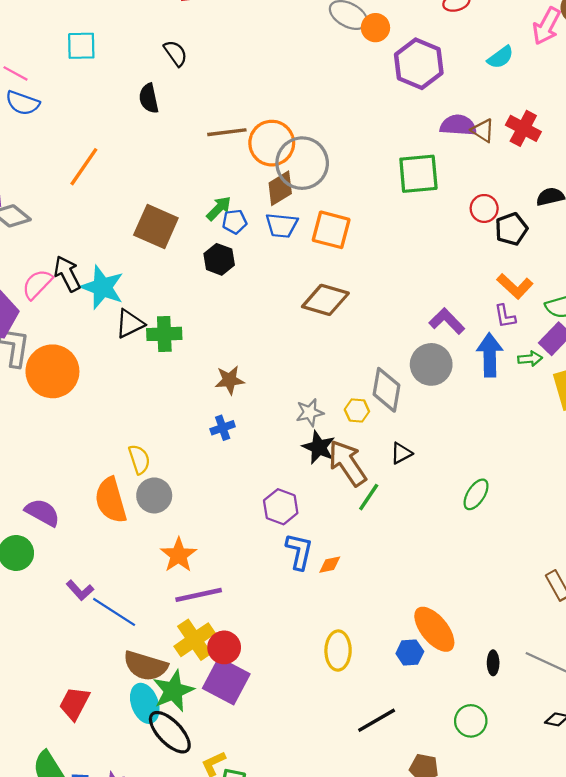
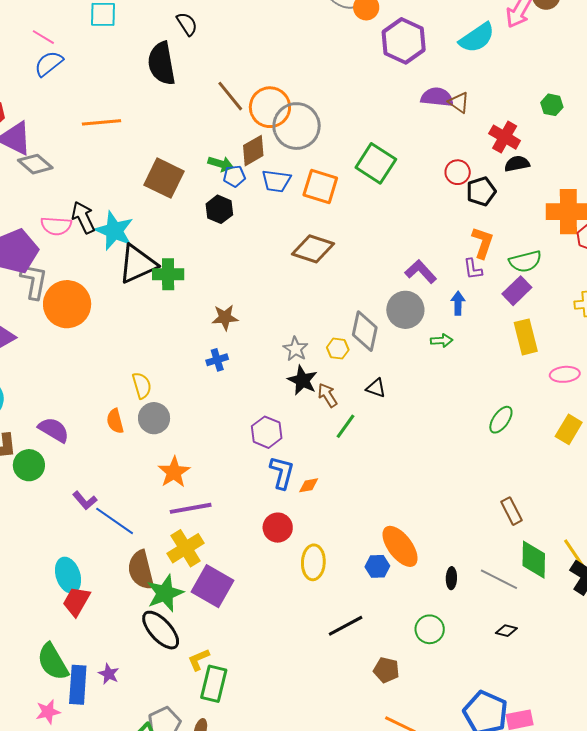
cyan semicircle: (500, 57) -> (477, 38), size x1.5
black semicircle: (149, 98) -> (162, 63), size x1.6
blue semicircle: (23, 103) -> (49, 64), turned 120
red cross: (523, 128) -> (505, 137), moved
brown line: (227, 132) -> (230, 96), turned 56
orange line: (84, 167) -> (102, 122), turned 48
green square: (418, 174) -> (376, 163), moved, turned 36
brown diamond: (280, 188) -> (253, 151), moved
green arrow: (219, 208) -> (221, 164), turned 60
pink semicircle: (37, 284) -> (56, 226), turned -132
orange L-shape: (515, 286) -> (483, 243), turned -116
black triangle: (130, 324) -> (138, 264), size x1.5
blue arrow: (490, 355) -> (458, 303), size x0.6
green arrow: (530, 359) -> (442, 341), moved
gray star: (310, 412) -> (295, 349), turned -30
black triangle: (401, 453) -> (376, 388), turned 45
brown arrow: (347, 463) -> (328, 395), size x0.6
green ellipse: (476, 494) -> (501, 420), moved
orange semicircle: (111, 500) -> (115, 421), size x0.6
red circle: (224, 647) -> (278, 528), moved
brown semicircle: (145, 666) -> (141, 570), turned 57
cyan ellipse: (145, 703) -> (68, 575), moved

